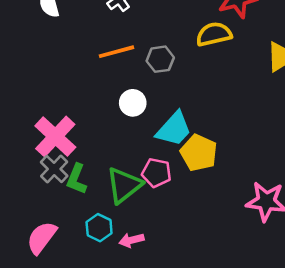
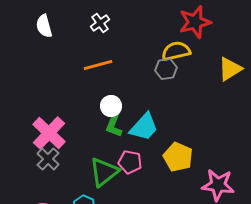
gray hexagon: (160, 59) -> (166, 69), moved
yellow pentagon: (199, 153) -> (178, 157), moved
green L-shape: (77, 179) -> (114, 125), moved

